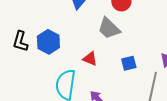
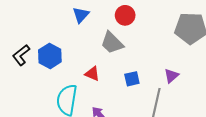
black L-shape: (20, 41) -> (21, 55), turned 35

